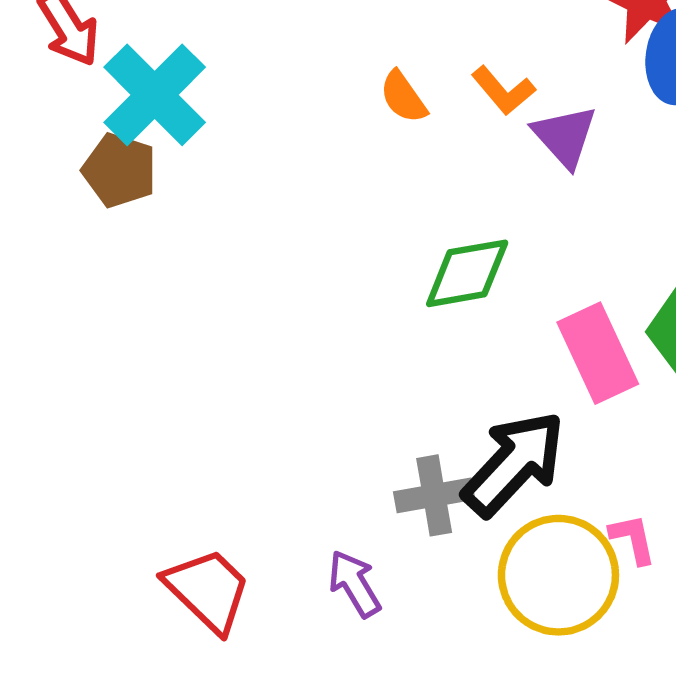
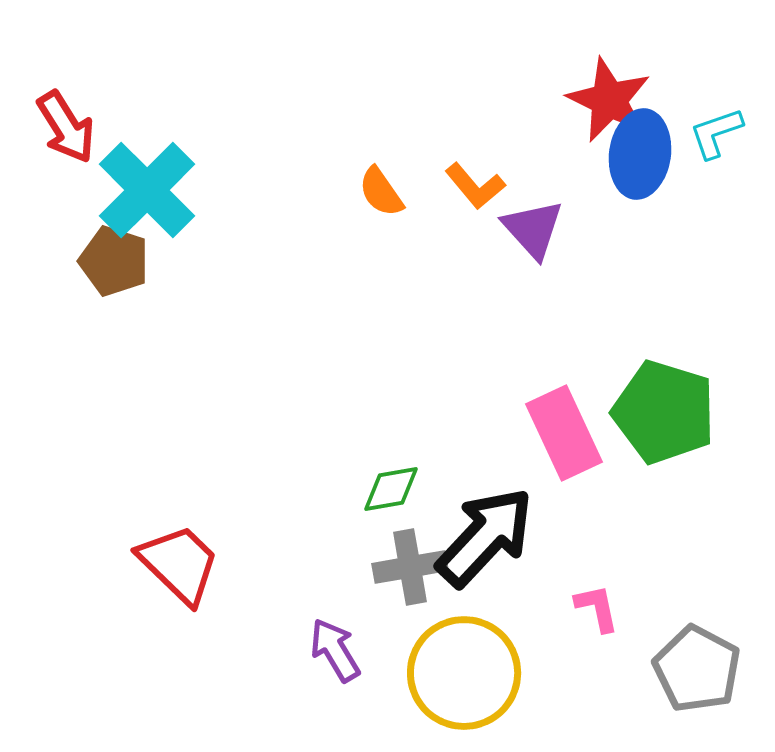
green diamond: (467, 273) -> (391, 489), moved, size x0.7
yellow circle: (558, 575) -> (464, 673), moved
red trapezoid: (208, 590) -> (179, 564), moved

